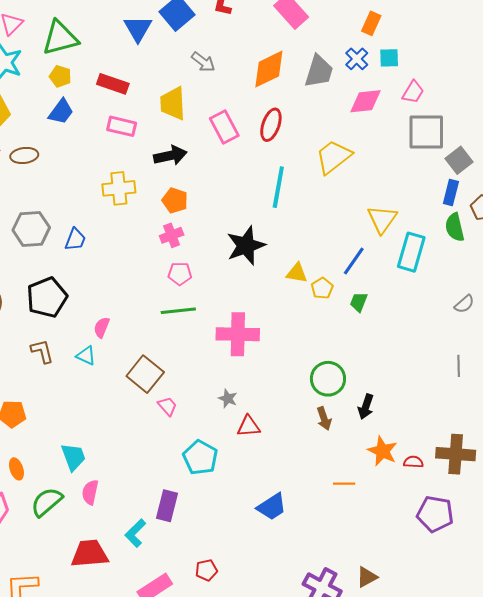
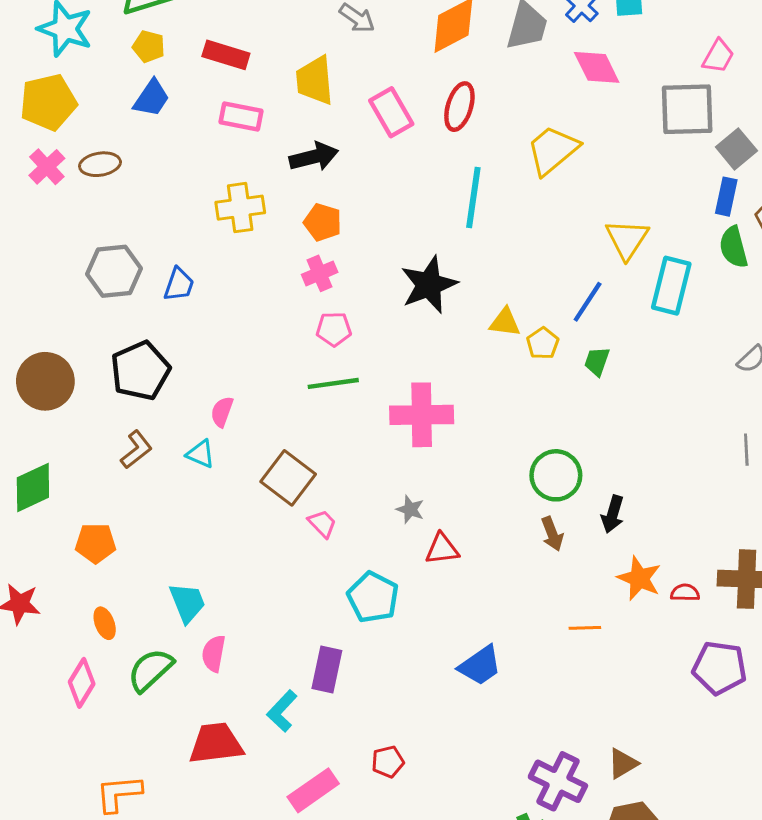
pink trapezoid: (413, 92) -> (718, 56), moved
pink diamond: (366, 101) -> (597, 67), turned 72
brown L-shape: (42, 351) -> (136, 450), turned 68

